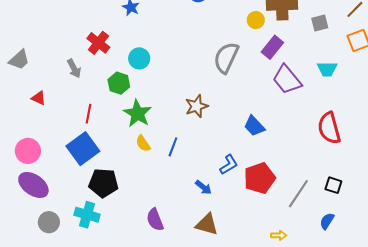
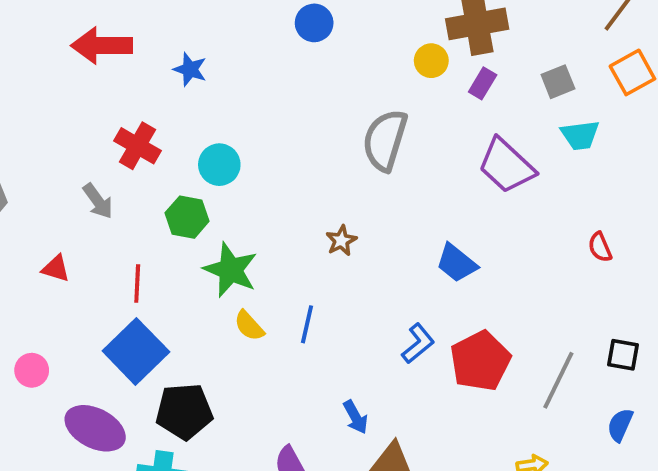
gray square: (320, 23) -> (558, 82), moved
purple rectangle: (272, 47) -> (483, 83), moved, size x0.7
red triangle: (39, 98) -> (56, 268), moved
brown star: (197, 106) -> (341, 241), size x0.7
red semicircle: (329, 128) -> (600, 247), size x0.5
pink circle: (28, 151) -> (32, 370), size x0.7
purple ellipse: (33, 185) -> (95, 428), moved
blue arrow: (203, 187) -> (355, 417), moved, turned 30

